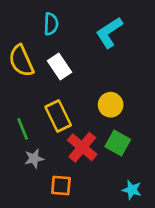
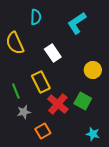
white rectangle: (60, 66) -> (53, 53), moved
yellow circle: (111, 105) -> (93, 70), moved
orange square: (61, 186) -> (43, 131), turned -35

